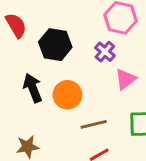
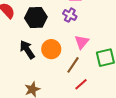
pink triangle: (125, 79) -> (82, 42), moved
brown line: (94, 124) -> (73, 65), turned -30

